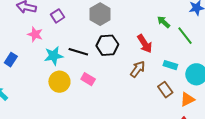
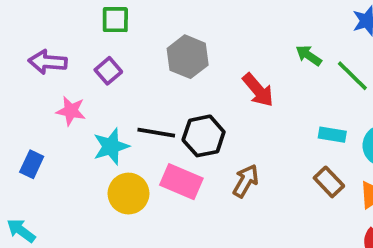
red arrow: (145, 44) -> (258, 90), moved
black hexagon: (107, 45) -> (204, 136), moved
brown arrow: (138, 69) -> (246, 181), moved
pink rectangle: (88, 79) -> (181, 182), size x1.5

